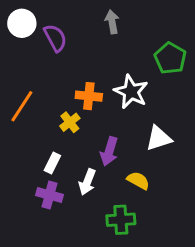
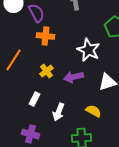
orange cross: (89, 96) -> (45, 36), moved
purple arrow: (109, 151) -> (73, 77), moved, turned 60
purple cross: (49, 195) -> (30, 134), moved

